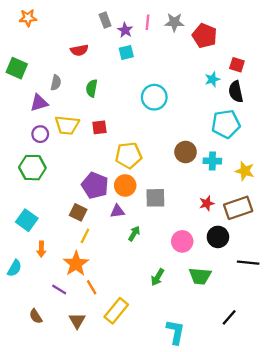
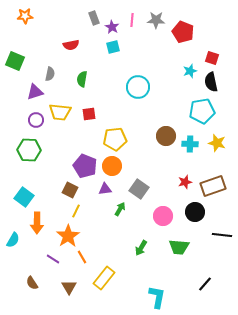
yellow star: (245, 171) -> (217, 143), moved
gray square: (155, 198) -> (139, 189), moved, turned 36
orange arrow: (41, 249) -> (37, 223), size x1.5

